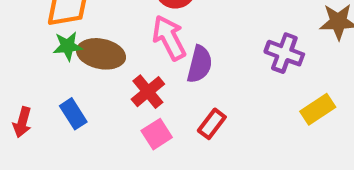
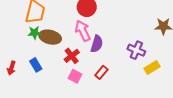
purple cross: (284, 53) -> (136, 50), moved
pink square: (157, 134) -> (75, 76), turned -32

